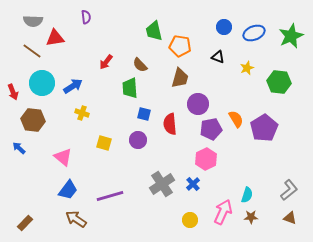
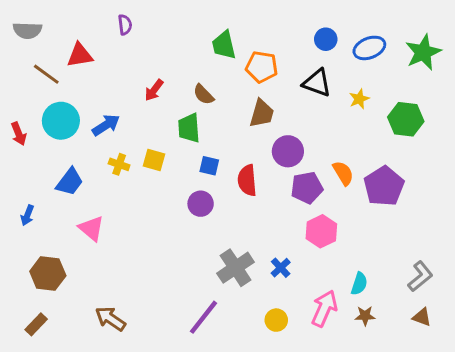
gray semicircle: (33, 21) -> (27, 30), moved
black triangle: (218, 57) -> (317, 83), size x1.5
brown hexagon: (33, 120) -> (48, 273), moved
yellow square: (104, 143) -> (154, 160), moved
blue arrow: (19, 148) -> (27, 215), turned -112
pink hexagon: (206, 159) -> (321, 231), moved
blue trapezoid: (68, 190) -> (70, 182), moved
purple line: (110, 196) -> (203, 317), moved, turned -36

